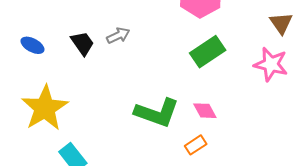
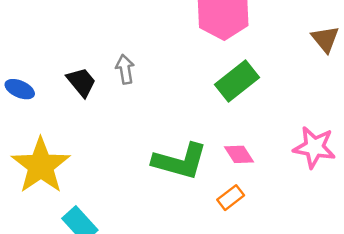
gray arrow: (118, 35) -> (125, 69), turned -70
pink star: (271, 64) -> (314, 147), moved

